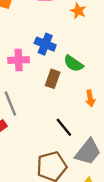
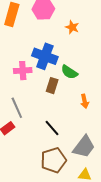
blue cross: (45, 44) -> (45, 56), size x1.4
black line: (64, 127) -> (52, 128), moved

